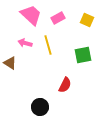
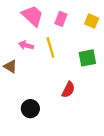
pink rectangle: (58, 18) -> (61, 19), turned -40
black circle: (40, 107) -> (30, 109), moved

